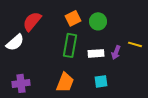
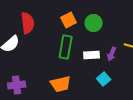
red semicircle: (32, 21) -> (28, 23), turned 135
cyan square: (101, 81) -> (104, 79), moved, turned -32
orange trapezoid: (65, 82) -> (61, 84), turned 55

